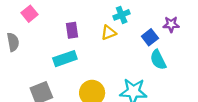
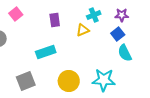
purple star: (171, 24) -> (122, 15), moved
purple rectangle: (72, 30) -> (55, 20), moved

